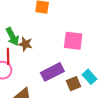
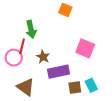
brown star: (25, 44) -> (43, 57), moved

